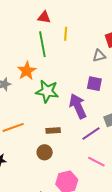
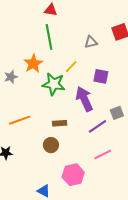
yellow line: (66, 34) -> (71, 67), moved, turned 40
gray triangle: (99, 56) -> (91, 42), moved
pink line: (96, 162) -> (103, 155), turned -54

